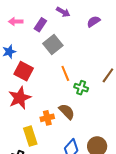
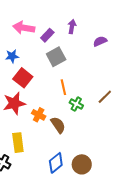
purple arrow: (63, 12) -> (72, 27), turned -120
pink arrow: (16, 22) -> (24, 28), size x1.5
orange cross: (47, 118) -> (39, 115), moved, turned 32

